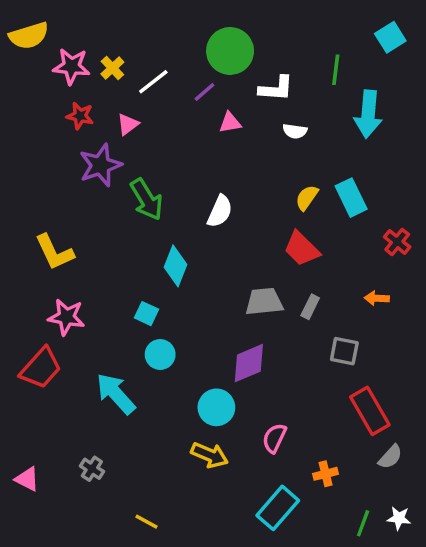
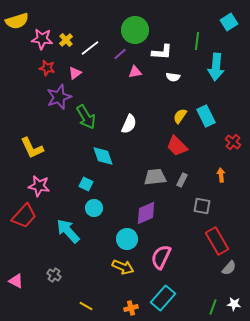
cyan diamond: (175, 266) -> (103, 156), turned -40
orange arrow: (377, 298) -> (221, 175), turned 80
pink semicircle: (274, 438) -> (161, 257), size x1.4
orange cross: (326, 474) -> (131, 308), moved

